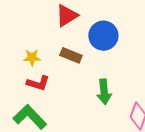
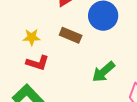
green arrow: (104, 92) -> (103, 72), turned 55

